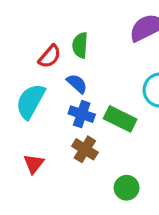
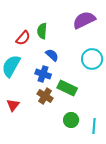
blue semicircle: (77, 84) -> (52, 55), moved
green rectangle: (120, 119) -> (67, 88), moved

